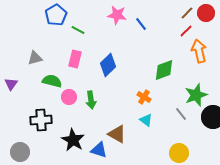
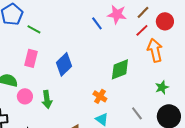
red circle: (206, 13) -> (165, 21), moved
pink star: (117, 15) -> (117, 14), moved
green star: (196, 95) -> (162, 87), moved, size x0.6

